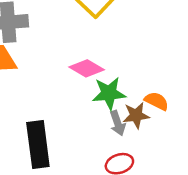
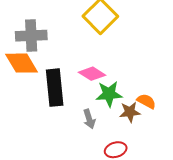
gray arrow: (118, 123) -> (89, 119), moved
black rectangle: (38, 145) -> (55, 88), moved

